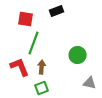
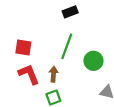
red square: (26, 19) -> (23, 47), moved
green line: (34, 43) -> (67, 46), moved

